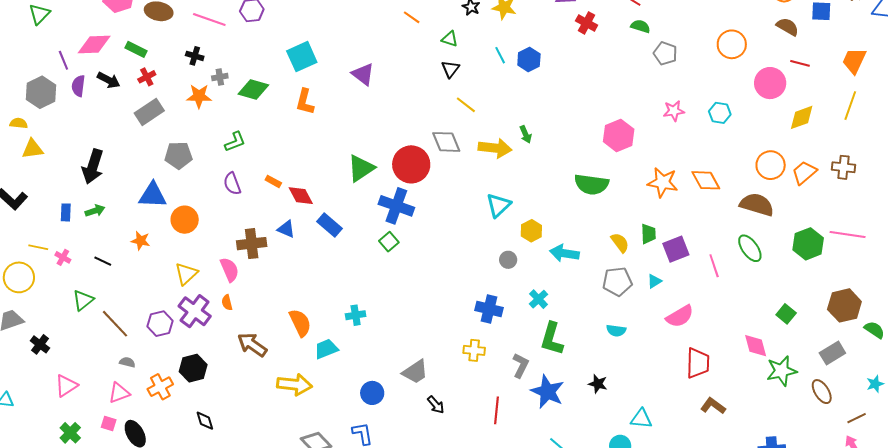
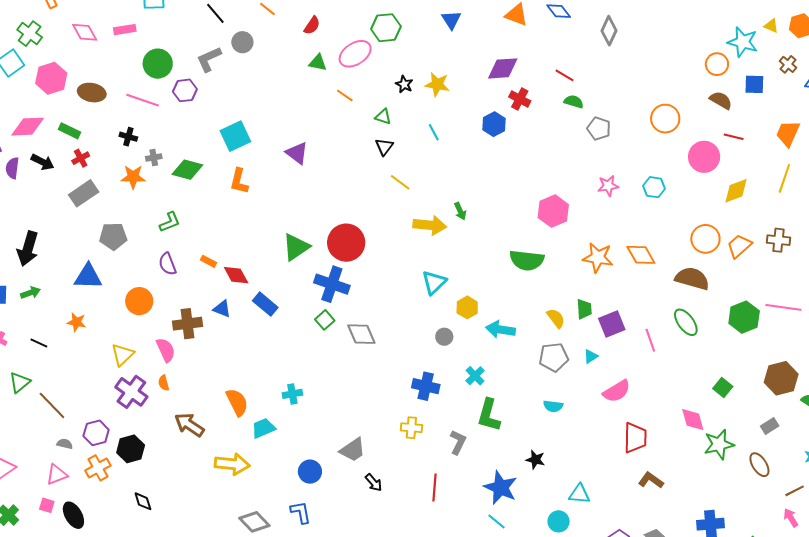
blue hexagon: (529, 59) -> (494, 124), moved
gray diamond: (446, 142) -> (361, 334), moved
orange circle: (185, 220) -> (139, 301), moved
purple hexagon: (160, 324) -> (96, 433), moved
gray rectangle: (832, 353) -> (770, 426), size x0.7
blue star: (547, 392) -> (501, 488), moved

